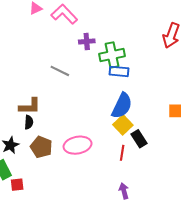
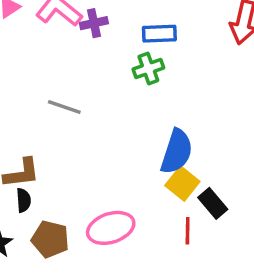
purple cross: (87, 41) -> (94, 23), moved
green cross: (112, 55) -> (148, 68), size x0.7
blue rectangle: (119, 71) -> (159, 34), moved

